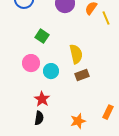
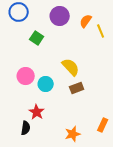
green square: (42, 36) -> (37, 38), moved
yellow semicircle: (76, 54) -> (71, 67), turned -30
black semicircle: (39, 118) -> (26, 128), moved

